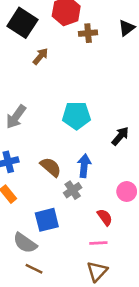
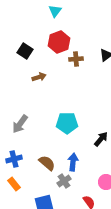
black square: (22, 23) -> (25, 51), size x0.7
brown arrow: (40, 56) -> (39, 77), turned 32

